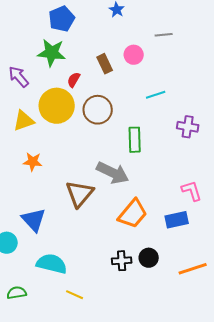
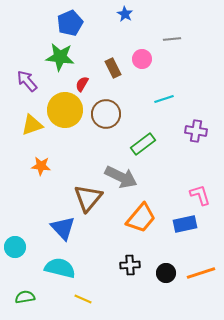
green rectangle: (135, 140) -> (143, 144), turned 55
blue triangle: (34, 220) -> (63, 228), moved
black circle: (149, 258) -> (166, 273), moved

